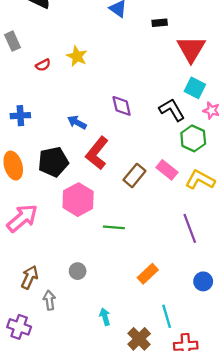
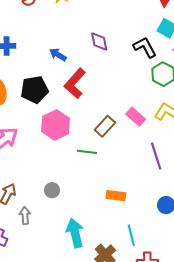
pink rectangle: (167, 170) -> (136, 117), moved
brown rectangle: (134, 175) -> (105, 126), moved
orange rectangle: (148, 274) -> (116, 196), turned 48
cyan arrow: (105, 317) -> (75, 233), size x1.8

